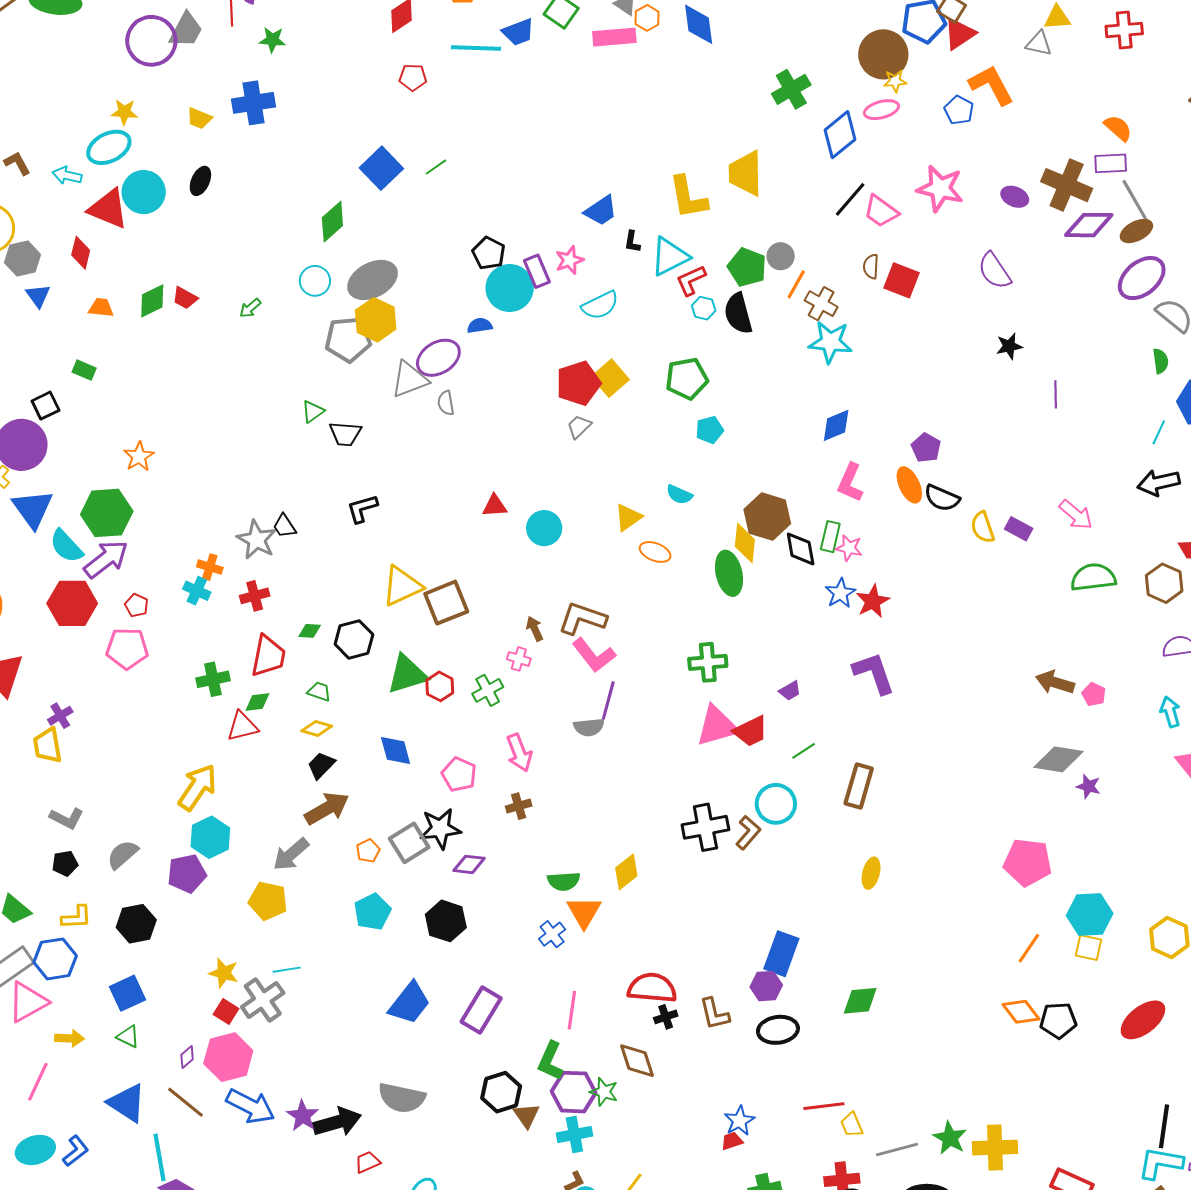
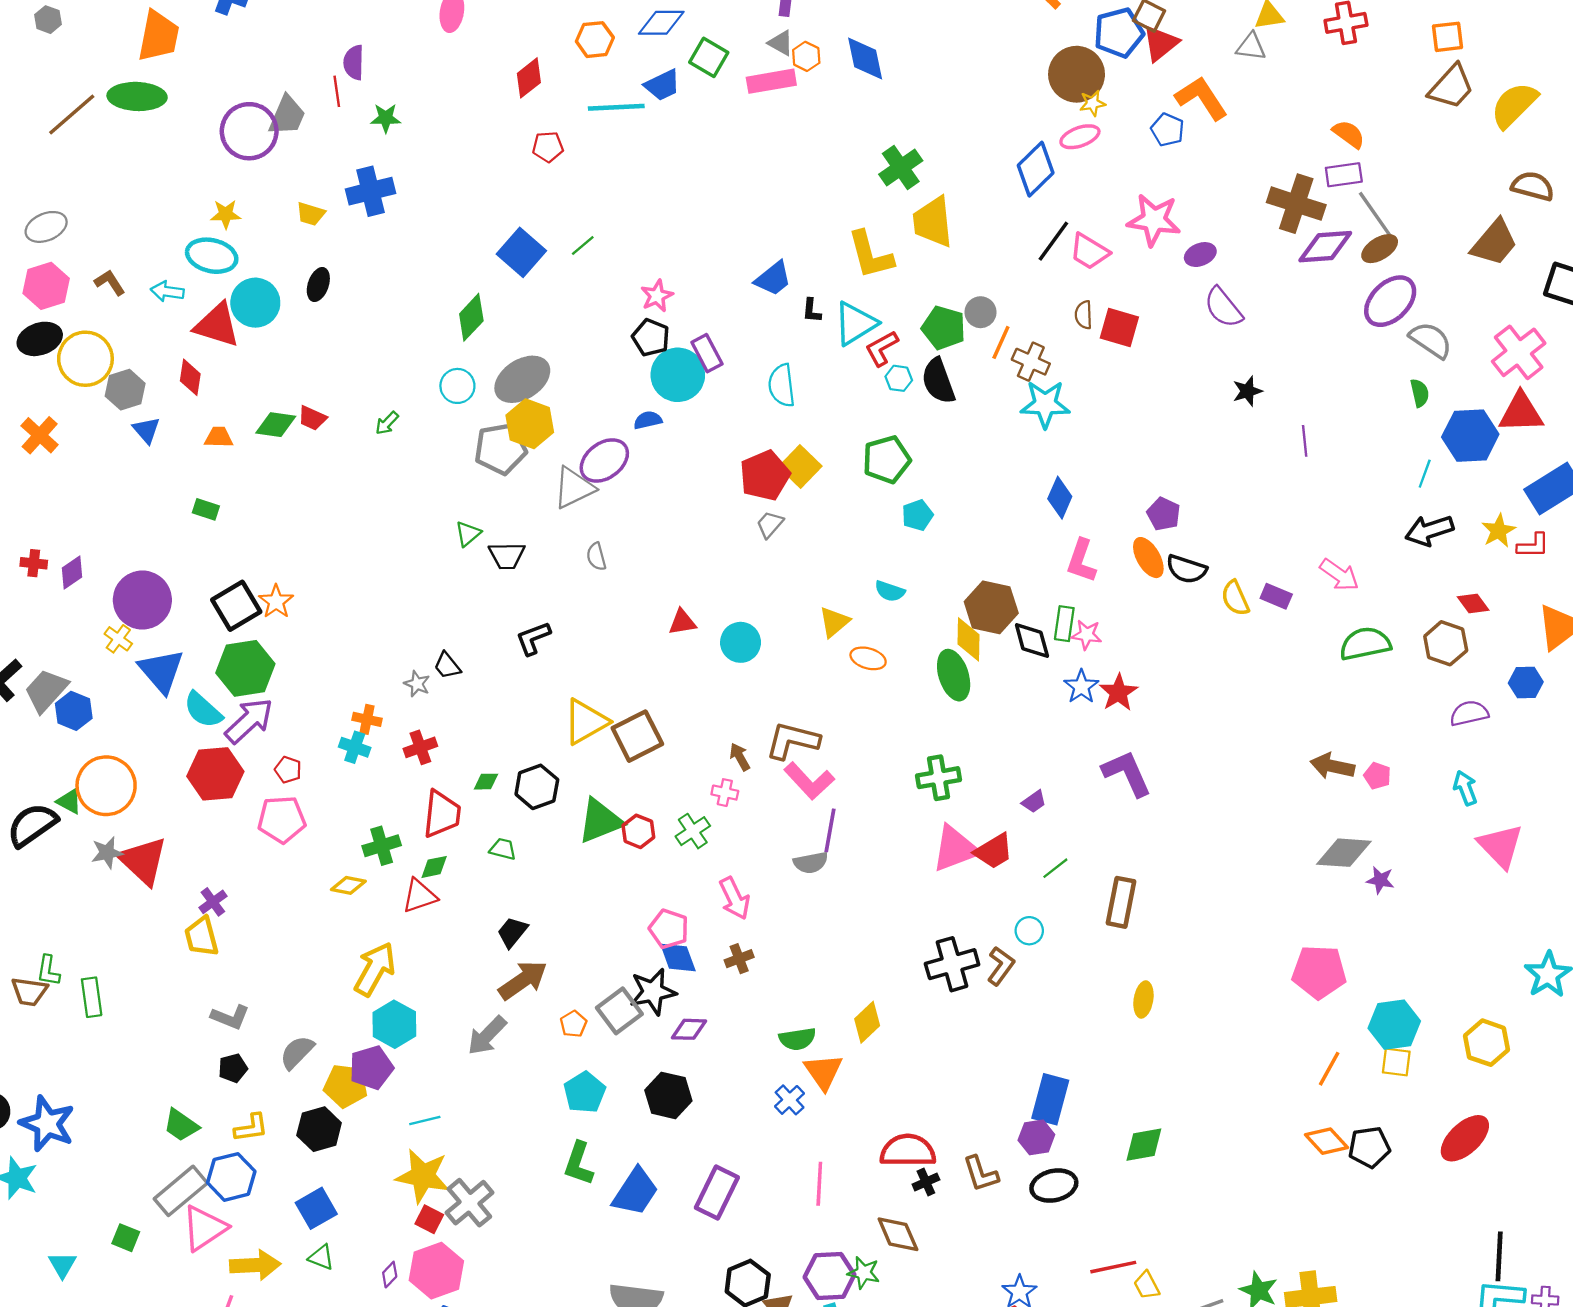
green cross: (791, 89) -> (901, 168), moved
cyan ellipse: (109, 147) -> (212, 256), turned 45
purple ellipse: (1015, 197) -> (1200, 255), moved, turned -40
pink star: (569, 260) -> (657, 296), moved
green diamond: (152, 301) -> (276, 425), turned 39
cyan semicircle: (600, 305) -> (782, 385), turned 114
gray semicircle: (446, 403) -> (596, 557), moved
black square: (45, 406) -> (236, 606), moved, size x1.5
blue diamond: (836, 425) -> (1060, 498), turned -39
gray star: (257, 540) -> (417, 684), size x0.6
yellow diamond: (317, 729) -> (348, 885), moved
blue diamond: (396, 750) -> (678, 957), moved
cyan circle: (776, 804) -> (1029, 931), size x0.6
yellow pentagon: (268, 901) -> (346, 1086), moved
cyan line: (287, 970) -> (425, 1121), moved
yellow star: (224, 973) -> (423, 1176), size x1.6
yellow arrow: (69, 1038) -> (255, 1265), size x1.5
green L-shape: (550, 1061) -> (579, 1164), moved

